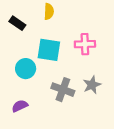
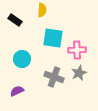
pink cross: (85, 44) -> (77, 50), moved
cyan square: (49, 50) -> (53, 38), moved

